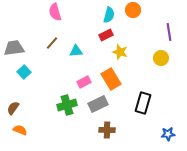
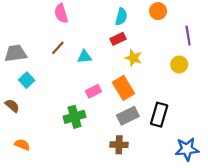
orange circle: (133, 10) -> (158, 11), moved
gray rectangle: (98, 104) -> (128, 116), moved
brown semicircle: (13, 108) -> (12, 106), moved, turned 96
blue star: (168, 134) -> (187, 149), size x1.5

